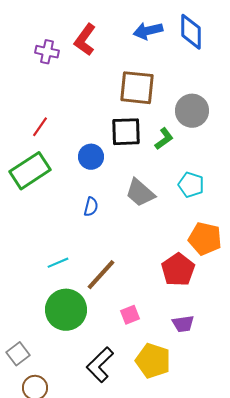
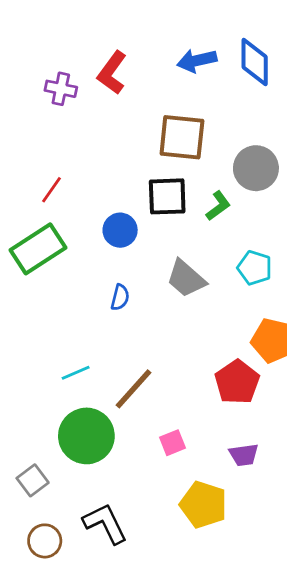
gray square: (18, 354) -> (33, 480), moved
black L-shape: (100, 365) -> (105, 523), moved, turned 108

